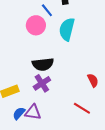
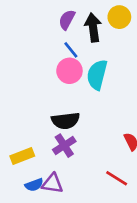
pink circle: (36, 25) -> (69, 71), moved
blue semicircle: (19, 113) -> (34, 185), turned -152

